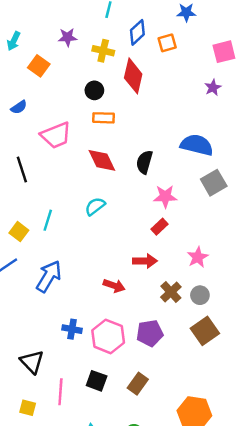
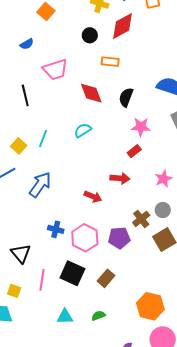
red diamond: (133, 76) -> (123, 26), turned 44
orange rectangle: (103, 118) -> (110, 62), moved
brown cross: (171, 292) -> (141, 219), moved
black square: (97, 381) -> (72, 273), size x1.4

